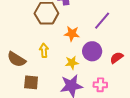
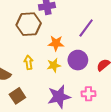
yellow star: (72, 63) -> (54, 65), moved
brown square: (31, 82) -> (17, 96), turned -35

